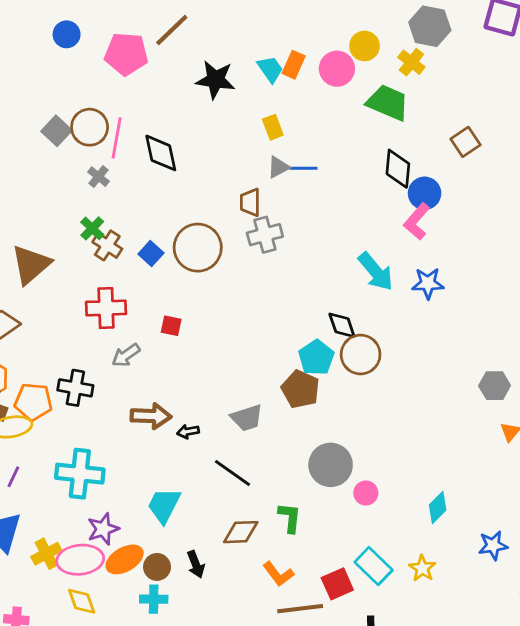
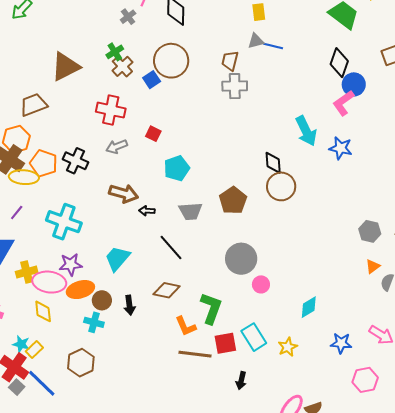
brown circle: (198, 248) -> (171, 61), moved
cyan pentagon: (316, 358) -> (177, 168), moved
green L-shape: (290, 518) -> (211, 308), moved, size x1.4

